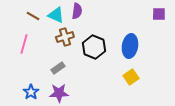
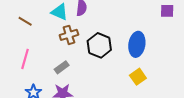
brown line: (33, 16) -> (25, 21), moved
pink line: (24, 44) -> (25, 59), moved

